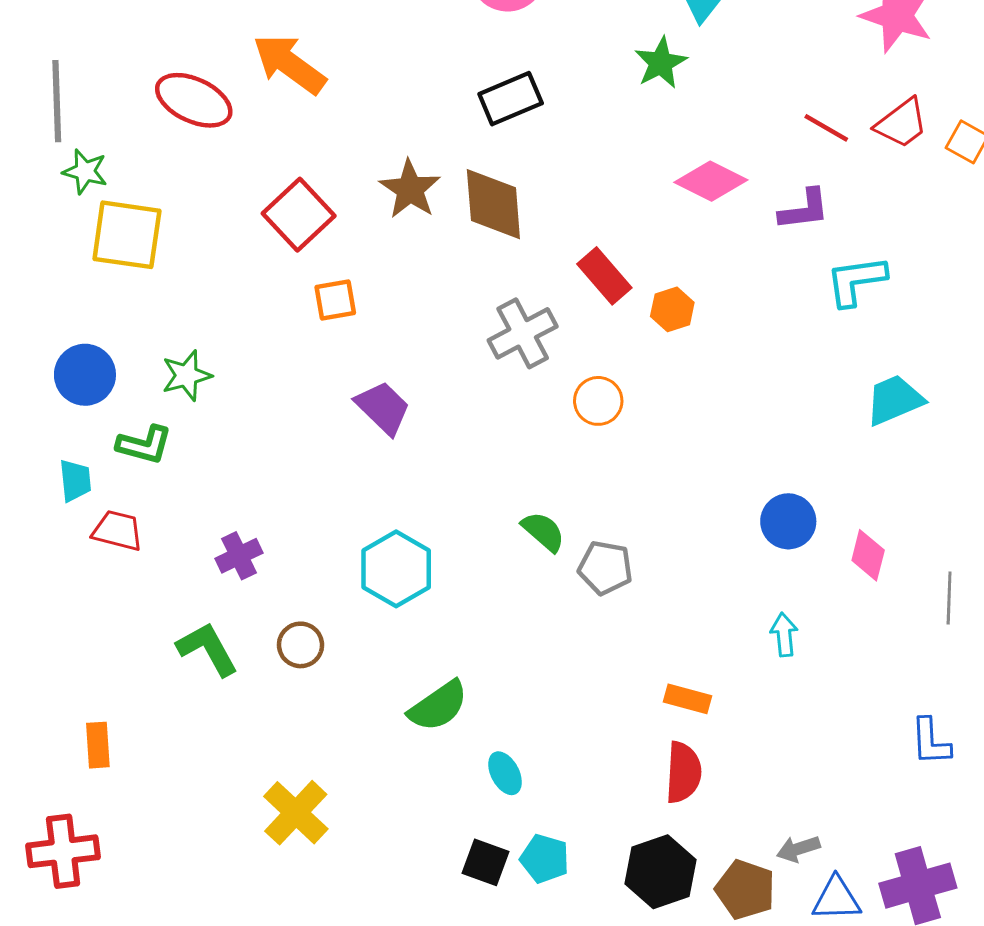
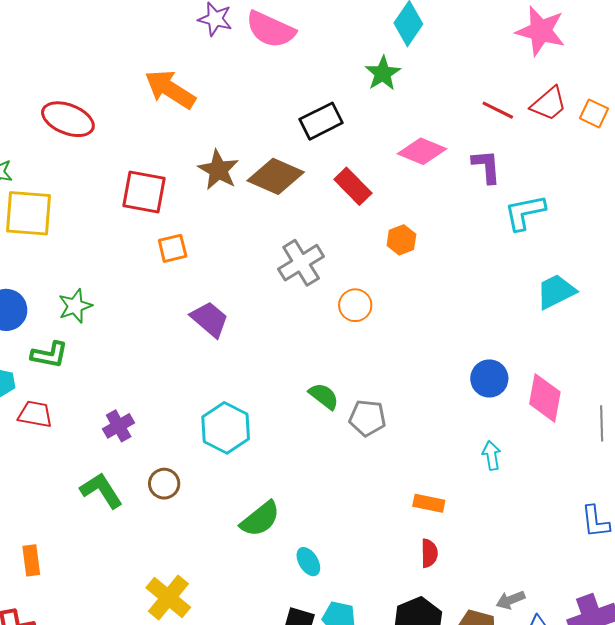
orange arrow: (289, 64) -> (170, 89), moved
black rectangle: (511, 99) -> (321, 121), moved
brown diamond: (493, 204) -> (276, 176), turned -58
purple L-shape: (804, 210) -> (486, 166), turned -84
red square: (299, 215) -> (144, 192), turned -33
red rectangle: (604, 276) -> (353, 186), moved
pink diamond: (868, 555) -> (545, 398), size x1.4
red semicircle: (683, 772) -> (429, 553), size x0.7

